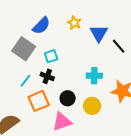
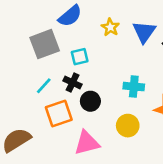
yellow star: (74, 23) -> (110, 27), moved
gray square: (24, 49) -> (45, 44), turned 30
black circle: (68, 98) -> (90, 101), moved

